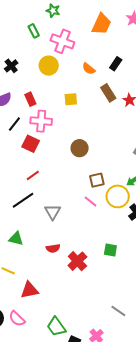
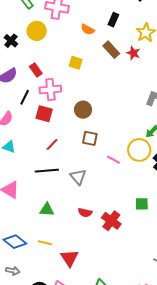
yellow circle: (49, 66) -> (37, 31), moved
yellow square: (71, 99) -> (76, 63), turned 32
brown circle: (80, 148) -> (83, 110), moved
brown square: (97, 180) -> (90, 138), moved, turned 35
black line: (23, 200) -> (47, 171), turned 40
red semicircle: (53, 248) -> (85, 213), turned 32
red triangle: (29, 290) -> (69, 258), turned -42

